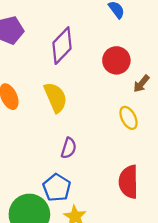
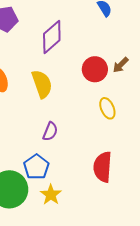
red circle: (116, 60) -> (95, 69), moved
brown arrow: (141, 84) -> (121, 65), moved

